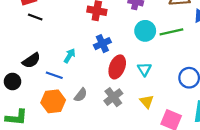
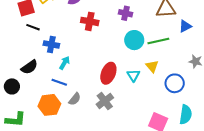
blue cross: (102, 44) -> (51, 44), moved, turned 35
blue line: (54, 75) -> (59, 82), moved
yellow triangle: (147, 102) -> (152, 66), moved

